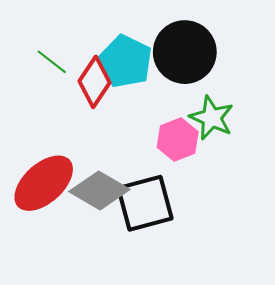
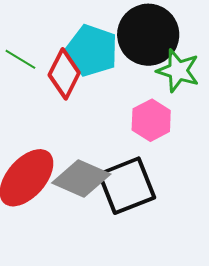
green star: (212, 118) -> (178, 71), moved

